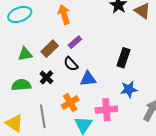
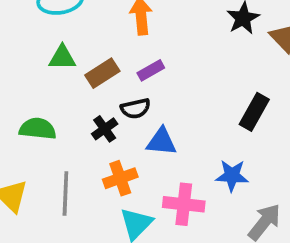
green triangle: (25, 54) -> (62, 58), moved
black rectangle: (124, 58) -> (254, 112), moved
black semicircle: (71, 64) -> (136, 108), turned -70
black cross: (46, 77) -> (105, 129), moved

